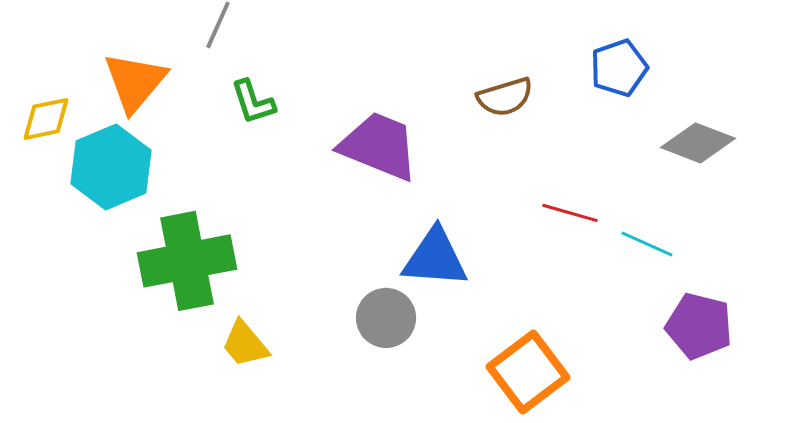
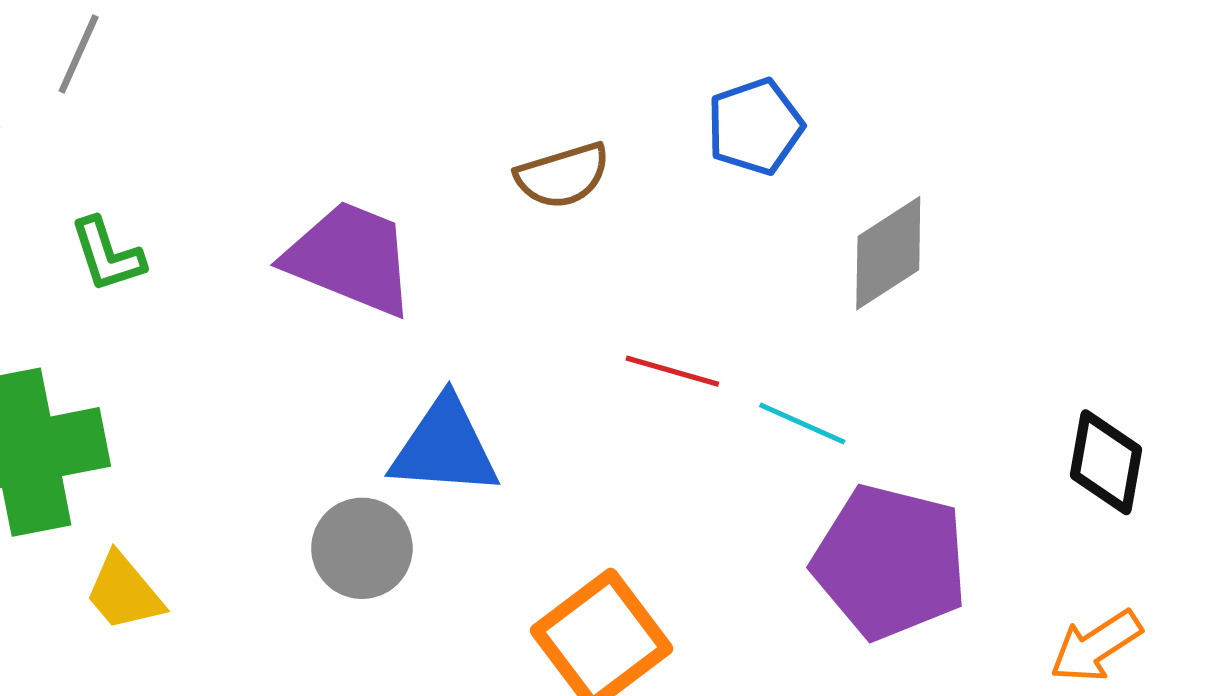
green L-shape: (253, 102) -> (107, 255), moved
gray diamond: (698, 143) -> (888, 253), turned -54
purple pentagon: (699, 326) -> (890, 562), size x1.4

